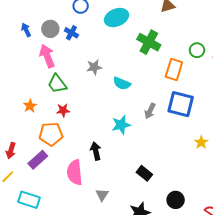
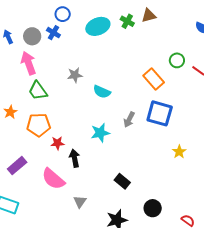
blue cross: (71, 33) -> (53, 33), moved
green cross: (149, 42) -> (127, 21), moved, size x0.6
orange rectangle: (174, 69) -> (154, 79), turned -60
red star: (63, 110) -> (58, 143), moved
orange pentagon: (51, 134) -> (39, 125), moved
pink semicircle: (75, 172) -> (53, 179), turned -45

